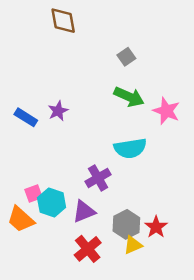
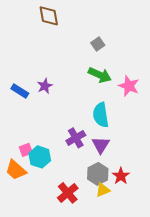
cyan semicircle: (130, 148) -> (101, 115), turned 90
purple triangle: (84, 211) -> (101, 145), moved, turned -36

